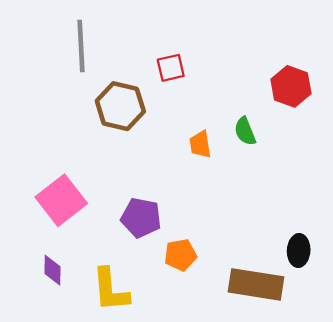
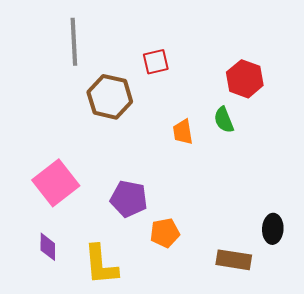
red hexagon: (291, 86) -> (245, 79), moved
brown rectangle: (256, 284) -> (234, 260), size x0.7

